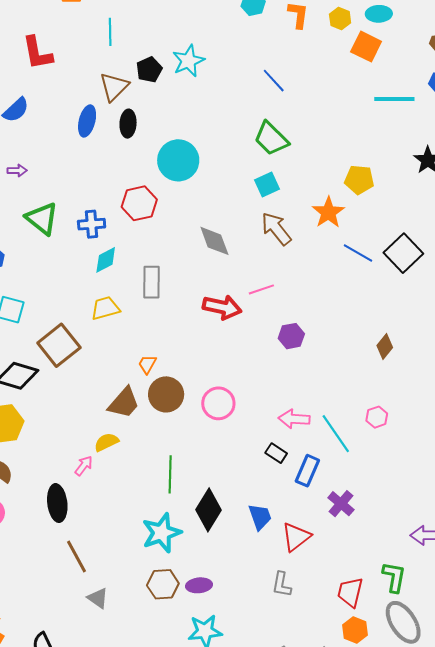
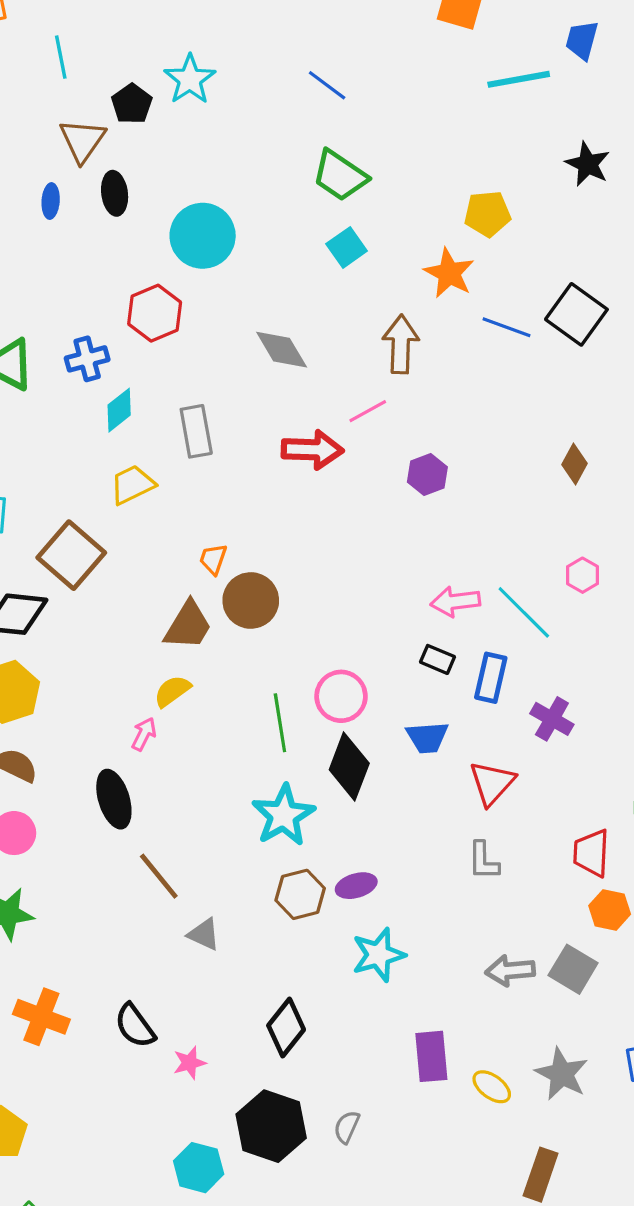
blue ellipse: (87, 121) -> (51, 201), size x0.7
brown arrow: (276, 229) -> (401, 344), moved, turned 51
pink circle: (218, 403) -> (341, 696), moved
blue trapezoid: (260, 517) -> (427, 737), moved, turned 116

